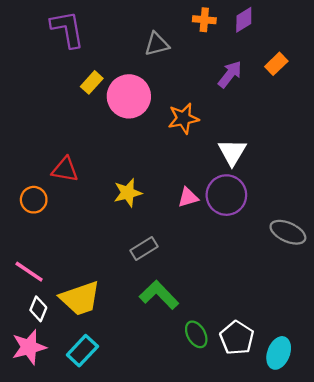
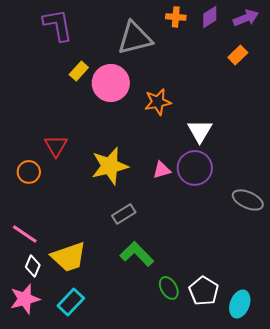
gray triangle: (157, 44) -> (135, 38), size x1.6
purple arrow: (230, 74) -> (246, 18), moved, turned 30
red triangle: (65, 170) -> (56, 146), turned 50
yellow star: (128, 193) -> (110, 166), size x1.5

